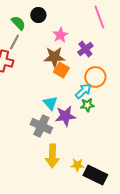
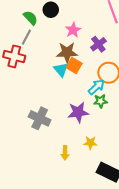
cyan triangle: (50, 103) -> (61, 70), moved
gray cross: (41, 126) -> (40, 118), moved
yellow arrow: (52, 156) -> (65, 153), size x0.6
yellow star: (77, 165) -> (90, 143), moved

